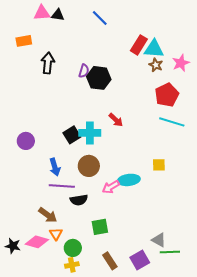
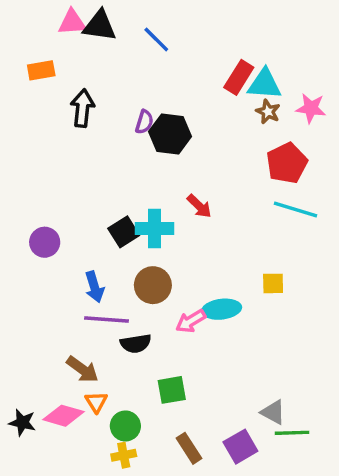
black triangle: (58, 15) -> (100, 26), size x1.5
blue line: (100, 18) -> (156, 40), moved
pink star: (181, 63) -> (311, 108), turned 30

